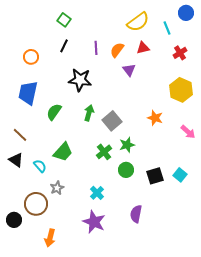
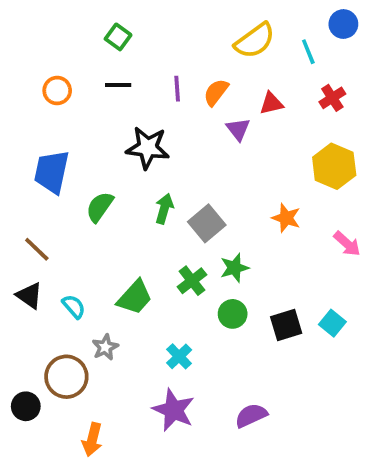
black line: (64, 46) -> (118, 85), turned 64
red triangle: (143, 48) -> (271, 103), moved
orange circle: (31, 57) -> (57, 90), moved
green trapezoid: (63, 152) -> (135, 297), moved
purple semicircle: (136, 214) -> (251, 416), moved, turned 54

